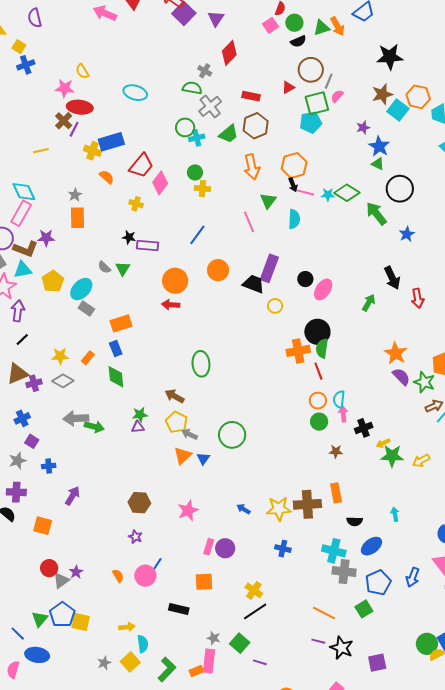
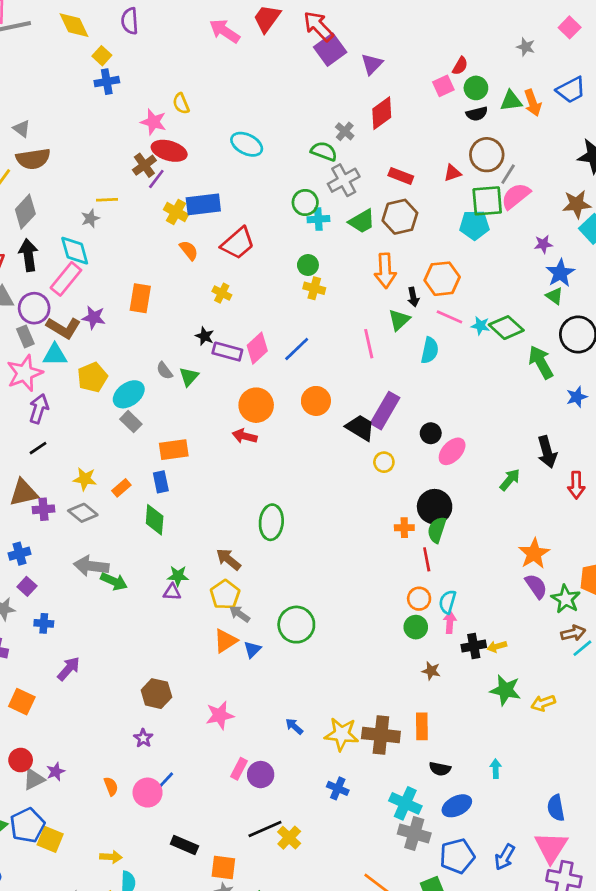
pink semicircle: (337, 96) -> (516, 196), size x1.6
pink diamond: (160, 183) -> (257, 348), moved
black arrow: (293, 185) -> (413, 297), moved
gray star: (75, 195) -> (90, 218), moved
orange cross: (298, 351) -> (404, 528), size x0.6
yellow arrow: (383, 443) -> (497, 646), moved
orange square: (204, 582) -> (223, 867), moved
black line: (255, 611) -> (265, 829), moved

